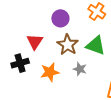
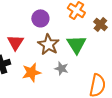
green triangle: (96, 46) -> (76, 44), turned 40

